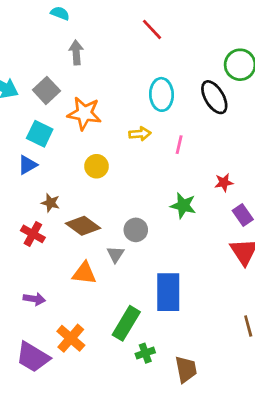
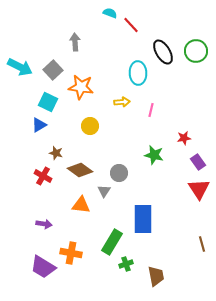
cyan semicircle: (60, 13) -> (110, 13), moved
black ellipse: (214, 97) -> (163, 52), moved
orange cross: (71, 338) -> (71, 253), turned -30

